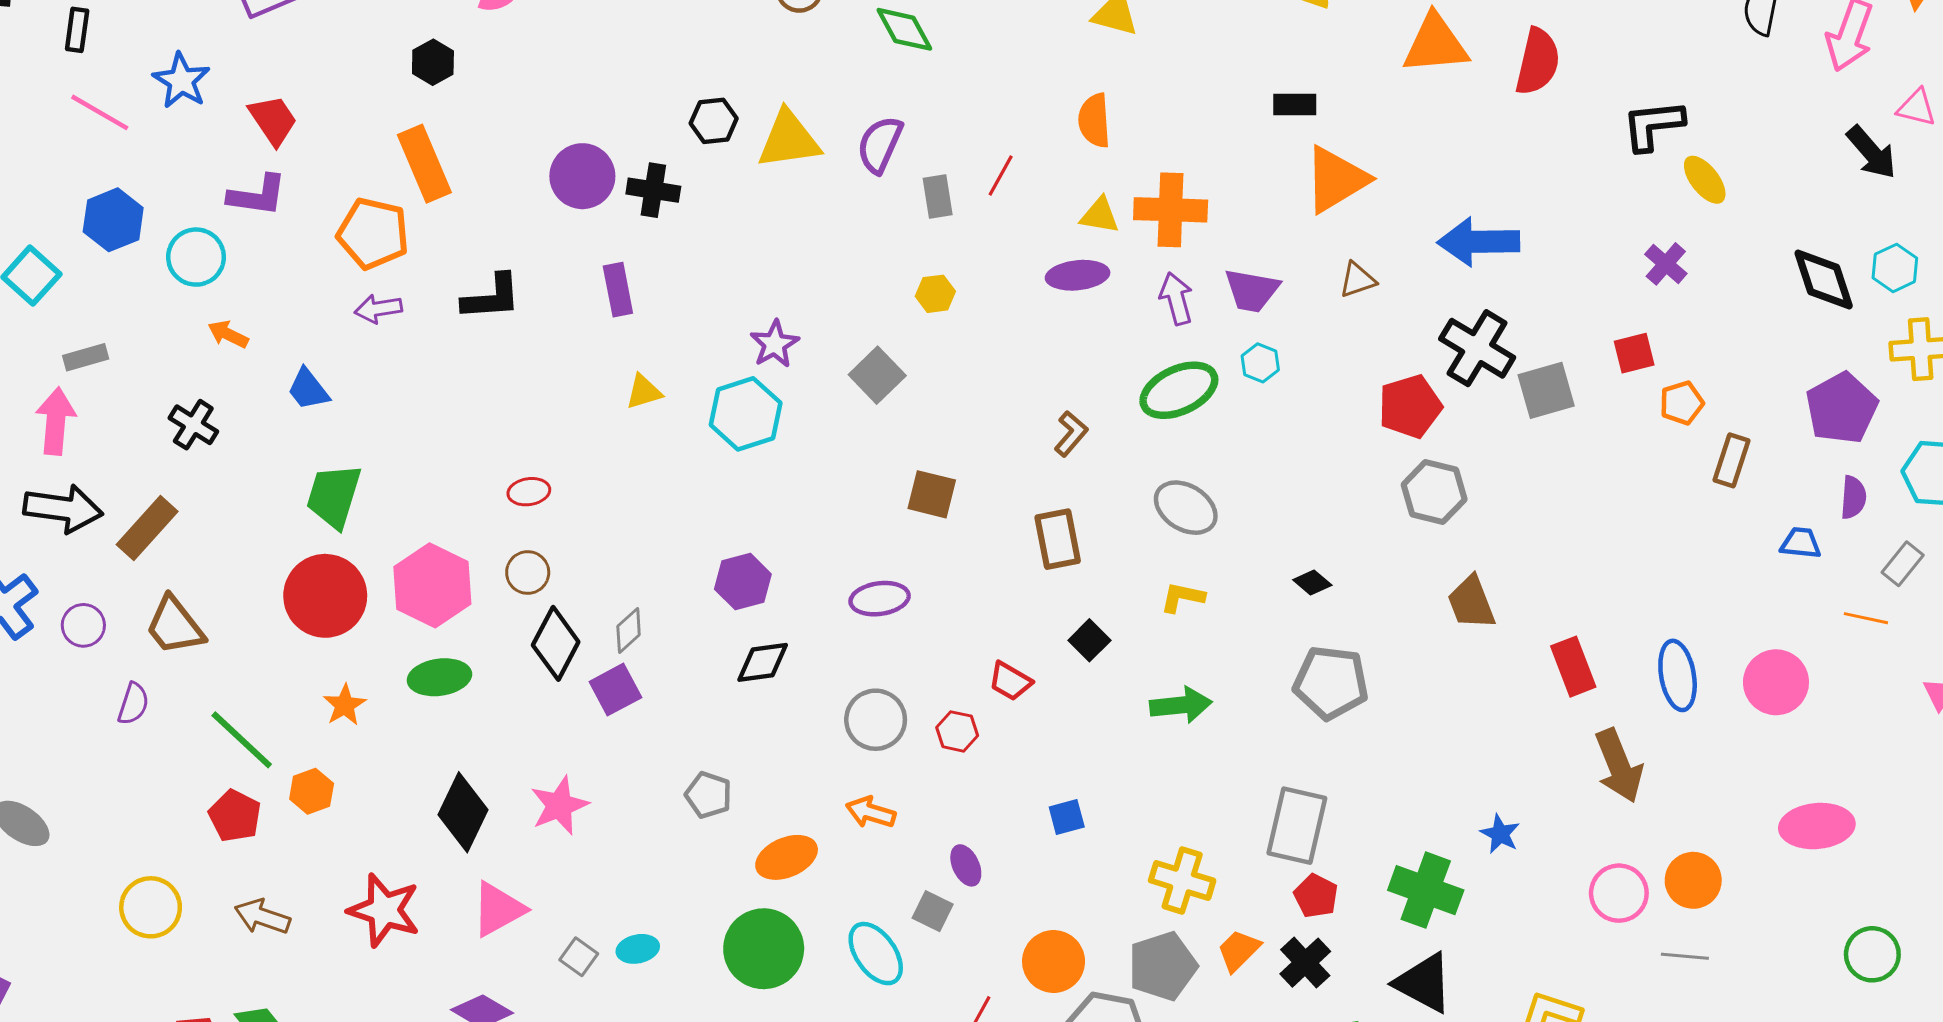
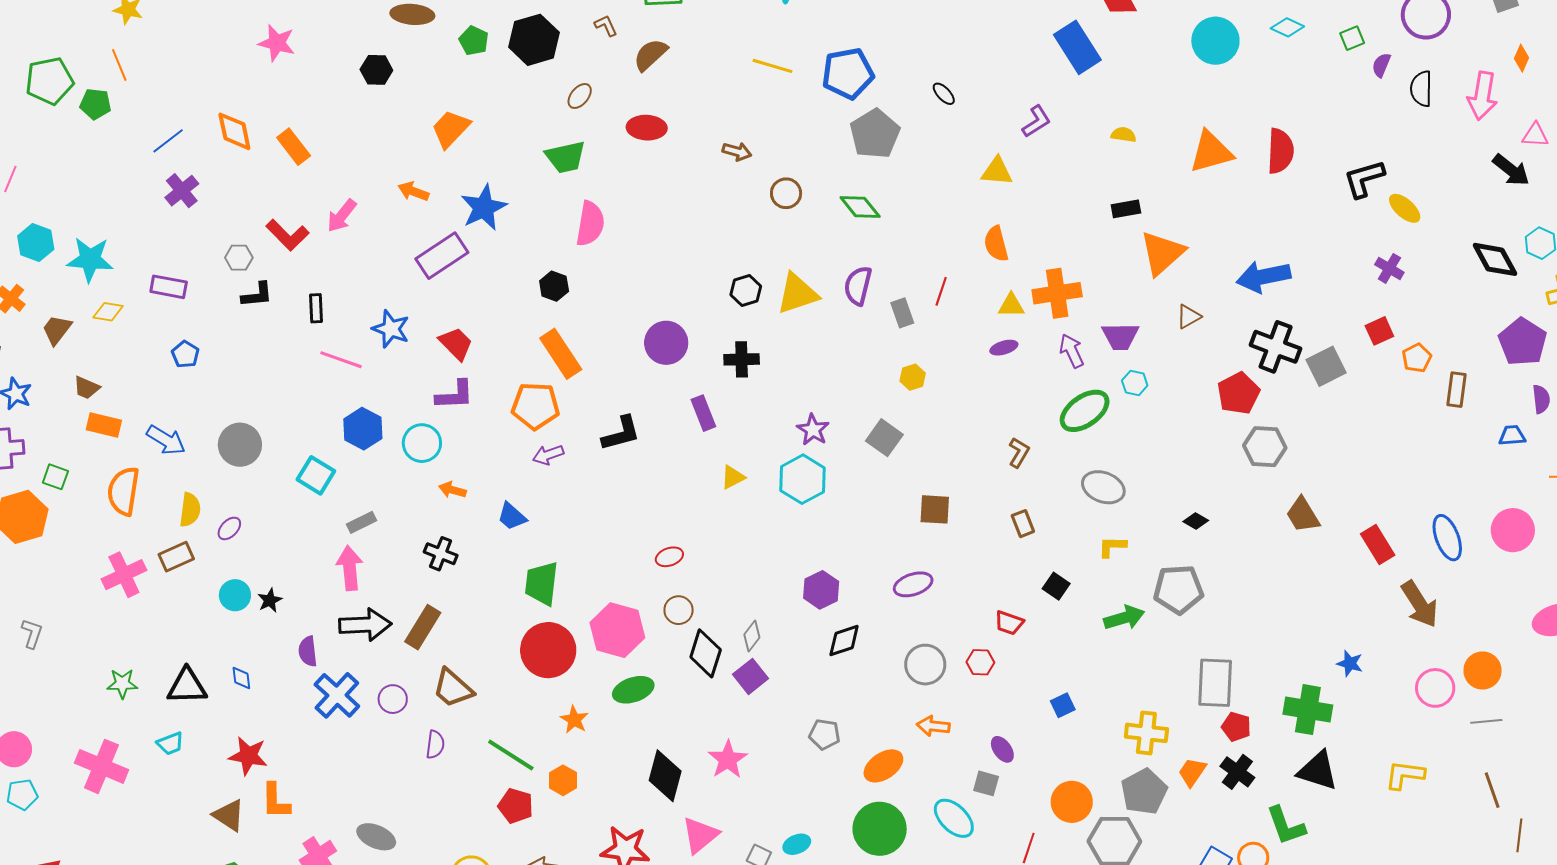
black cross: (653, 190) -> (742, 359), moved
purple ellipse: (1078, 275) -> (1004, 348), size x0.7
brown rectangle: (1058, 539) -> (1023, 524), size x0.7
gray pentagon: (1331, 683) -> (1178, 589), moved

